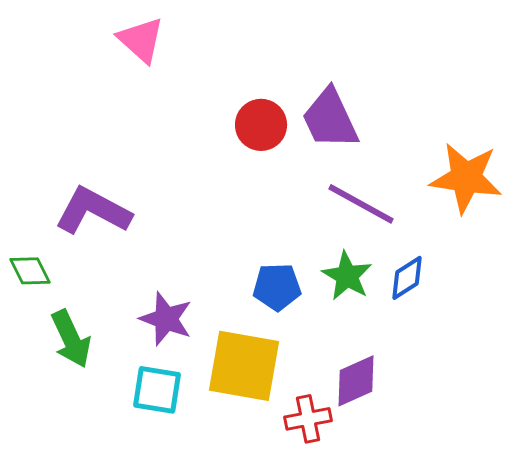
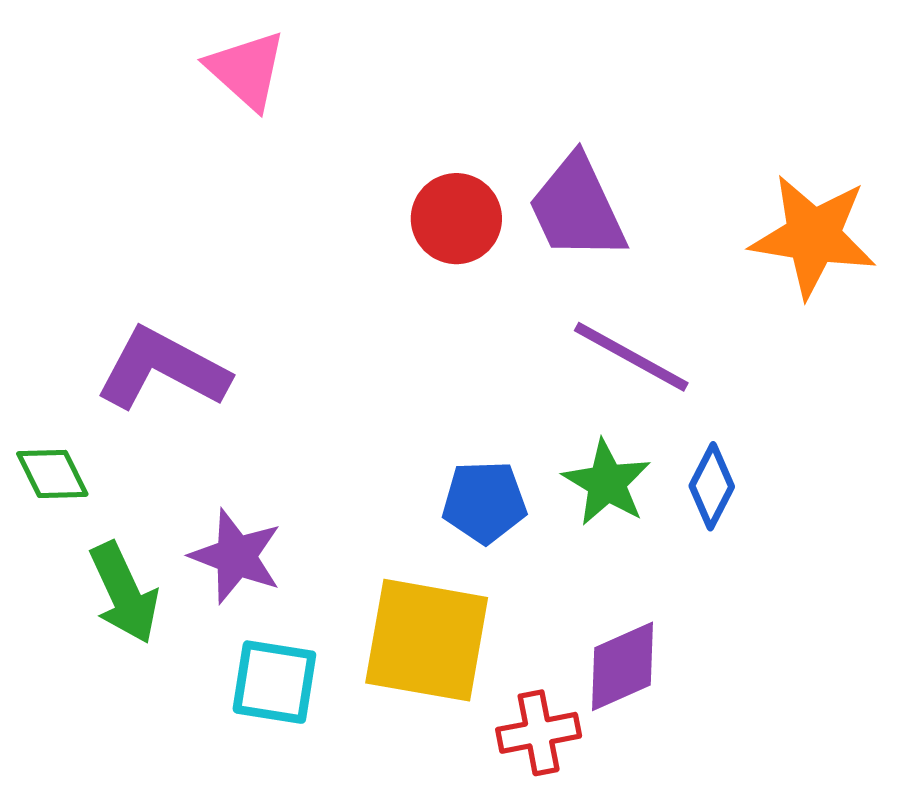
orange star: (466, 178) -> (813, 236), moved
blue diamond: (407, 278) -> (712, 486), turned -30
purple star: (166, 319) -> (236, 556), moved

